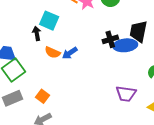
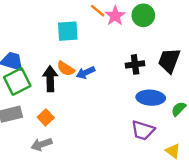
cyan square: (49, 21) -> (68, 31), turned -36
black arrow: (37, 33) -> (50, 79), moved, size x1.5
blue ellipse: (125, 45) -> (151, 98), moved

